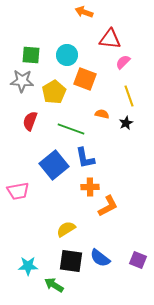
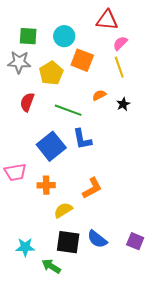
yellow line: (129, 96) -> (119, 67), moved
orange semicircle: (102, 114) -> (99, 95), turned -40
orange cross: (90, 187) -> (46, 185), moved
orange L-shape: (108, 206) -> (92, 188), moved

